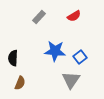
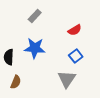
red semicircle: (74, 16) -> (75, 30), moved
blue star: (55, 51) -> (35, 48), moved

